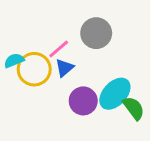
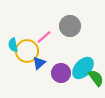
cyan semicircle: (14, 61) -> (13, 45), turned -80
blue triangle: (64, 68) -> (39, 63), moved

